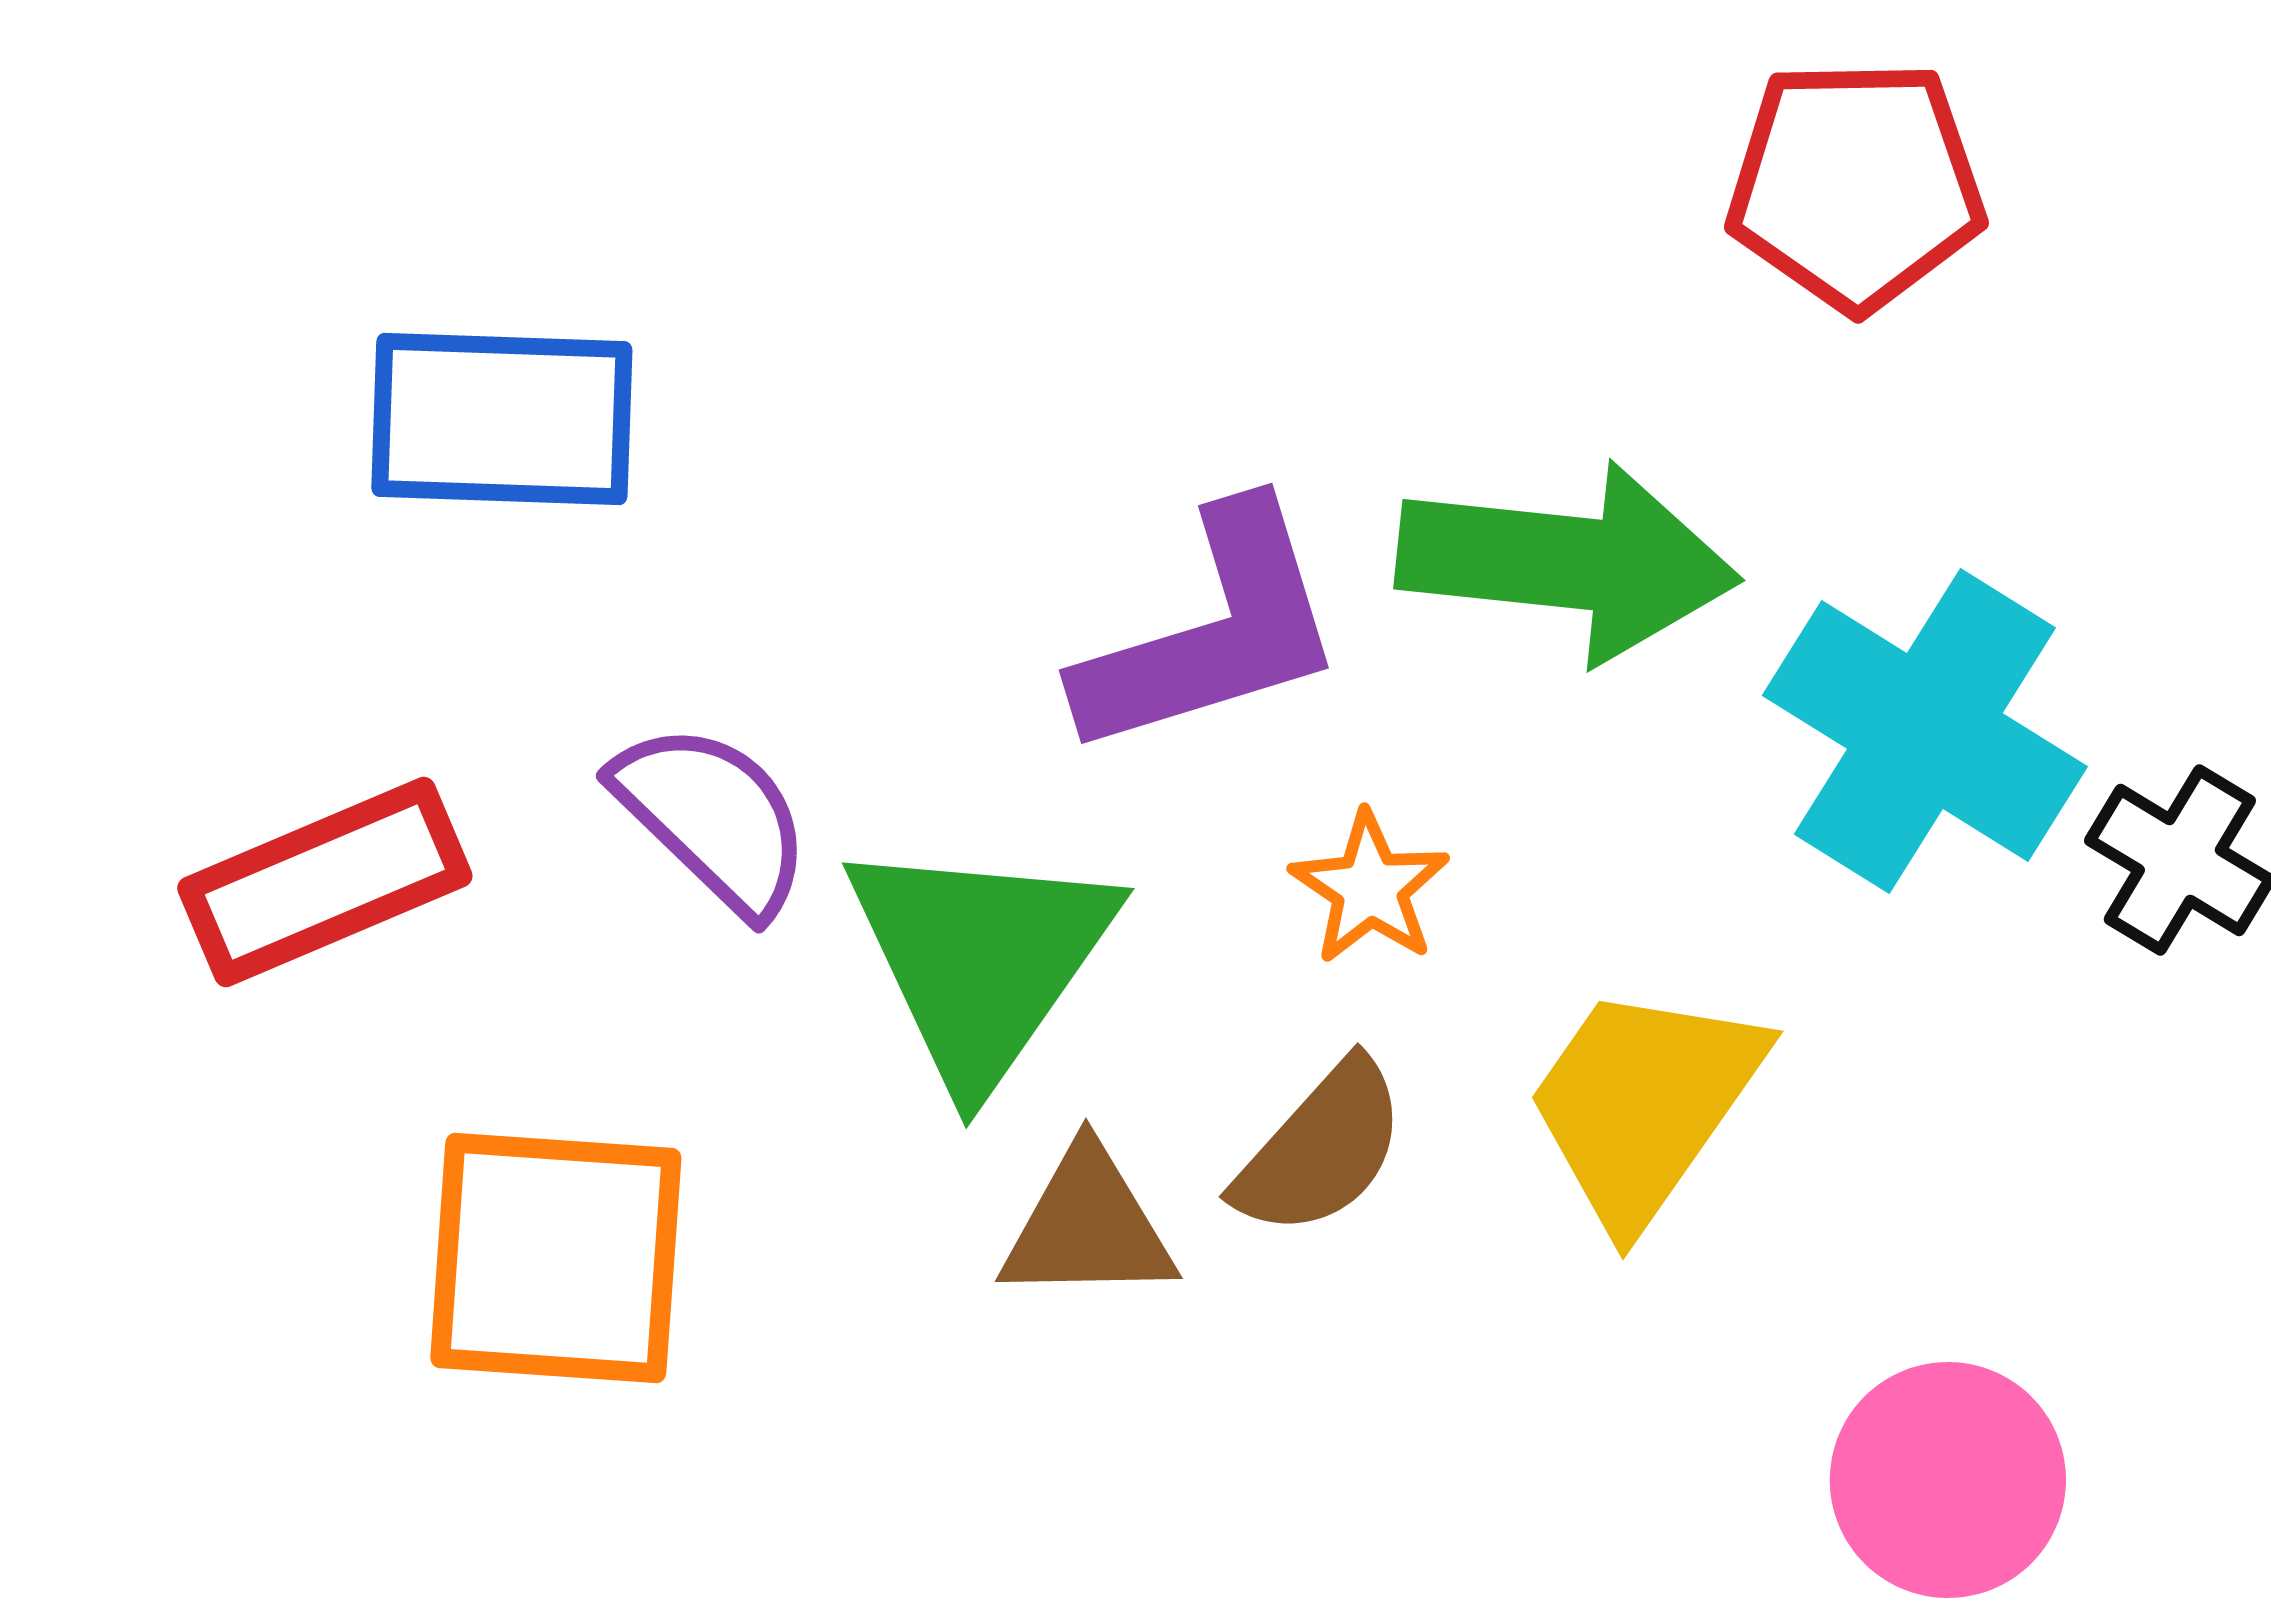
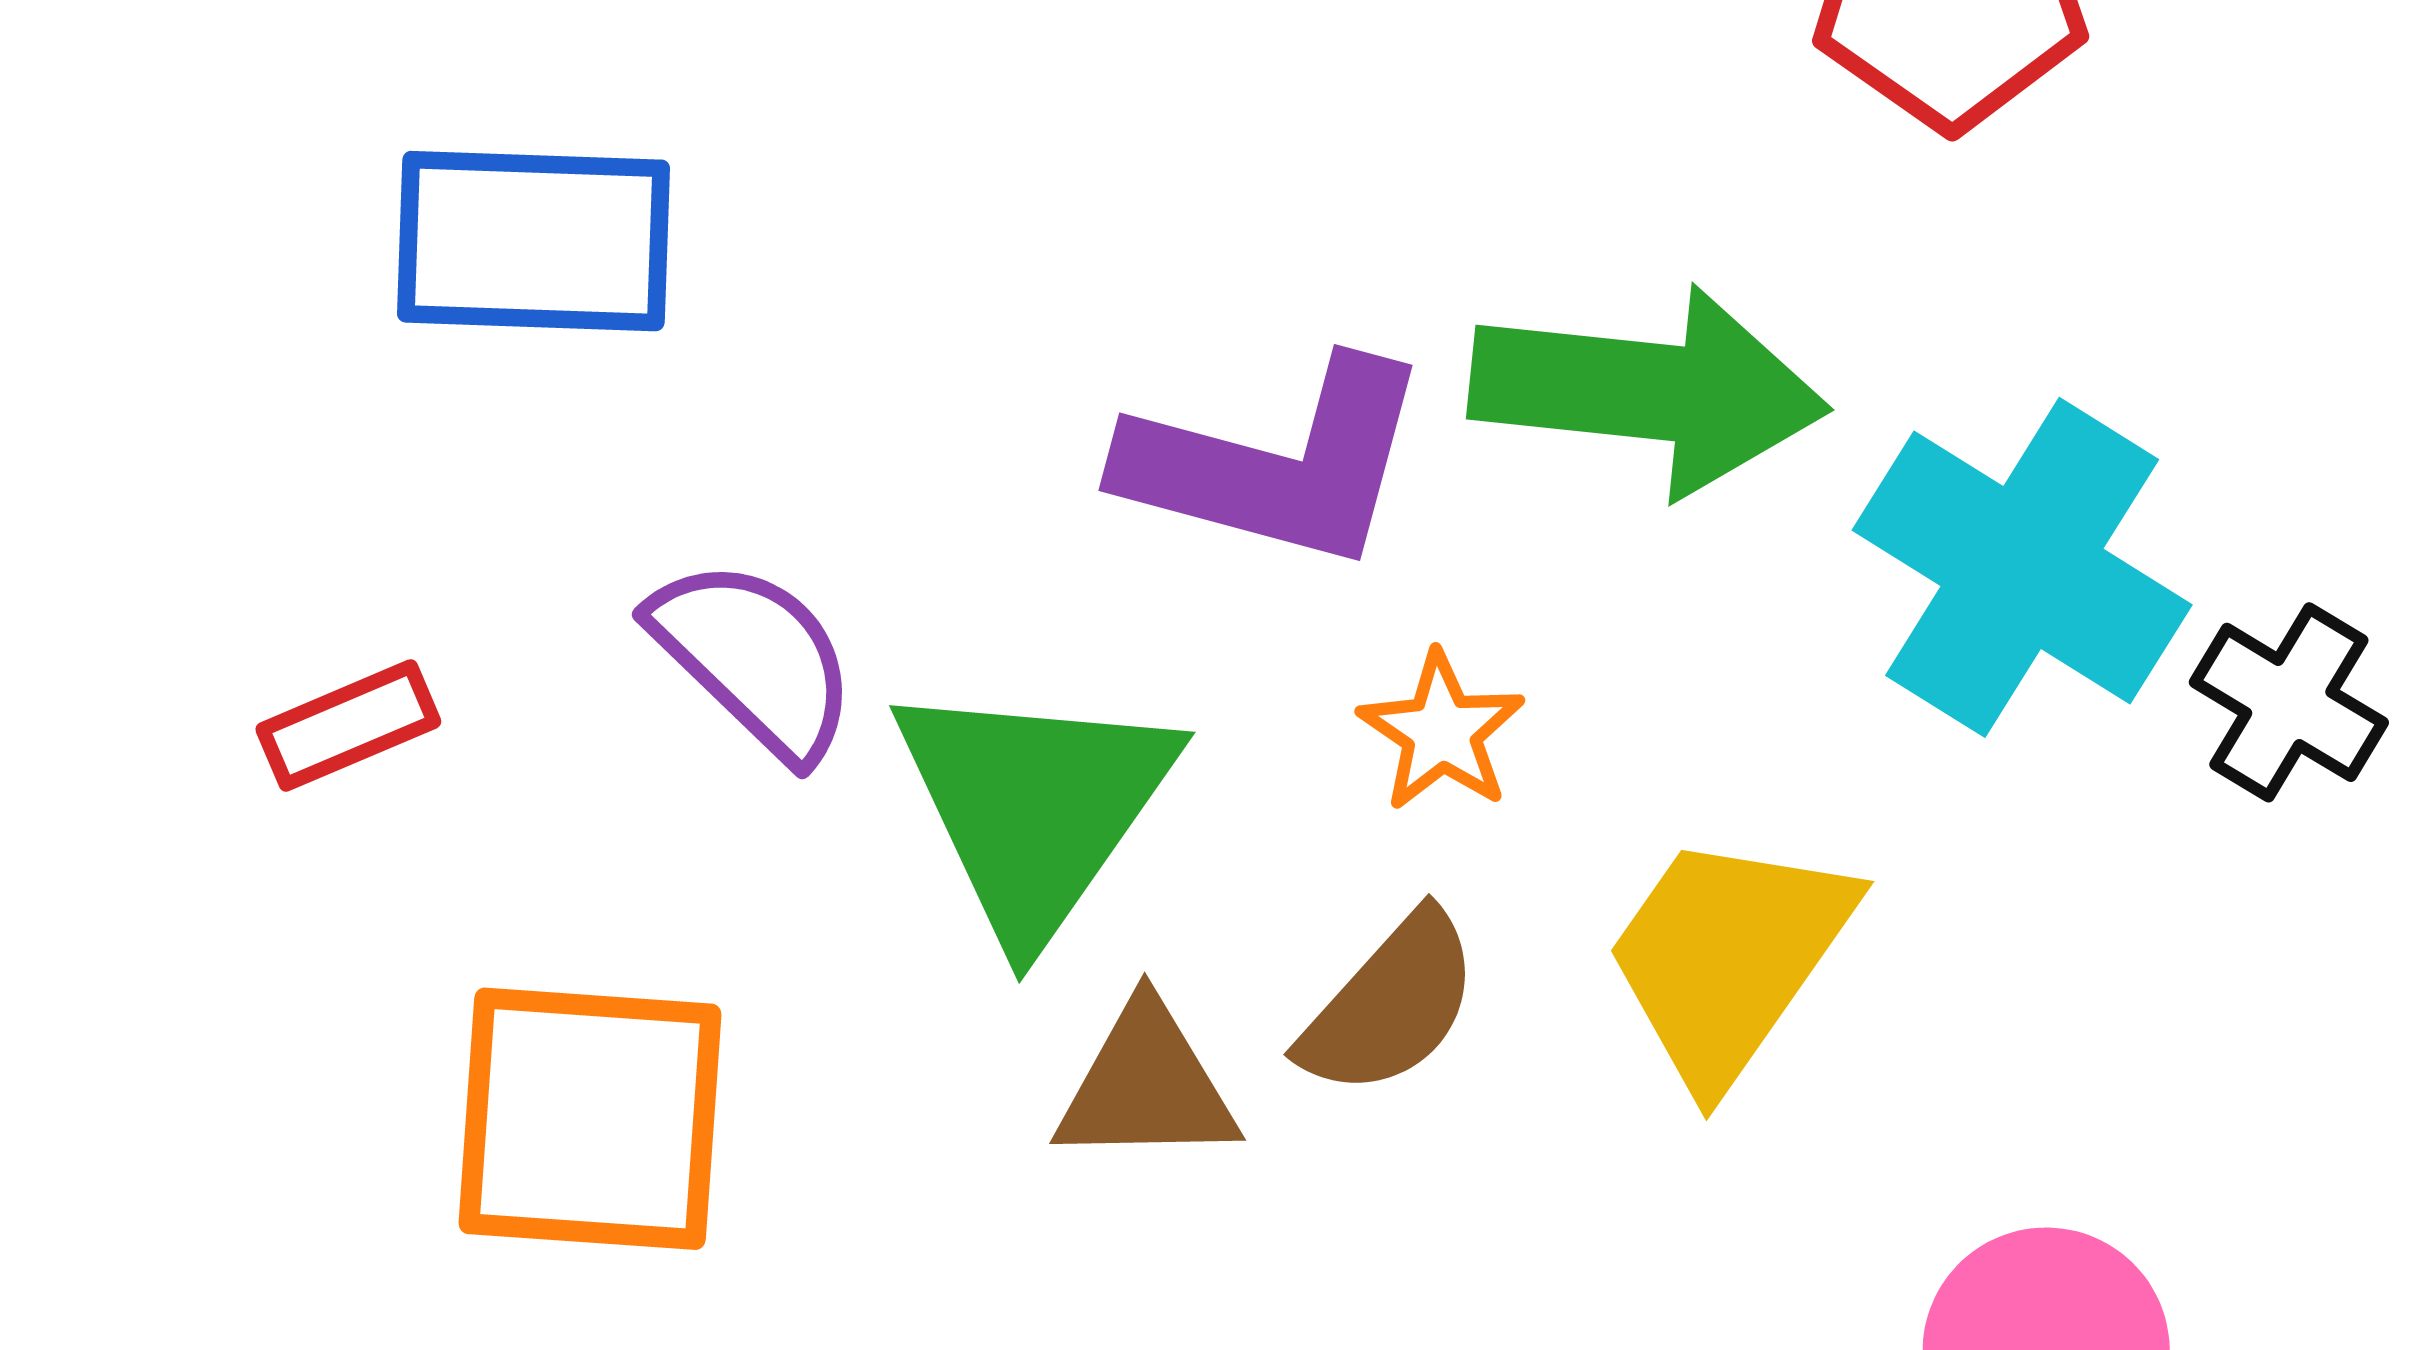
purple L-shape: (1212, 632) -> (1276, 464), turned 32
red rectangle: (325, 882) -> (348, 725), size x0.6

